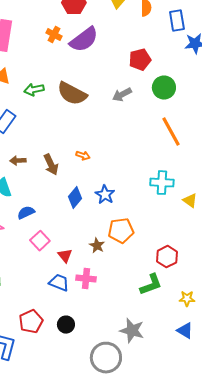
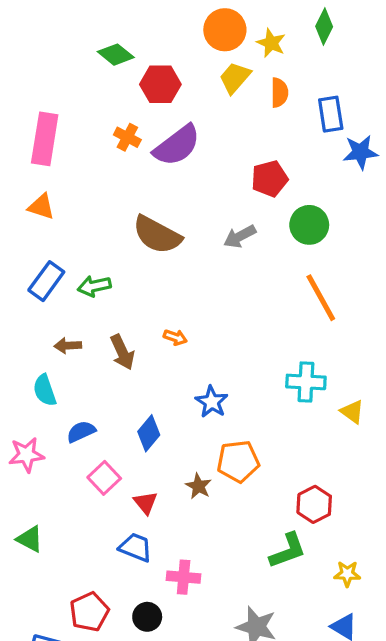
green arrow: (34, 90) -> (94, 286), moved
blue diamond: (75, 198) -> (149, 433), moved
pink cross: (86, 279) -> (184, 577), moved

